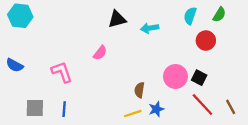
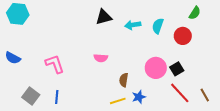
cyan semicircle: (190, 16) -> (158, 26), moved
pink semicircle: (100, 53) -> (101, 58), moved, turned 56
black square: (199, 78) -> (177, 69), turned 32
gray square: (35, 108) -> (31, 96), turned 36

